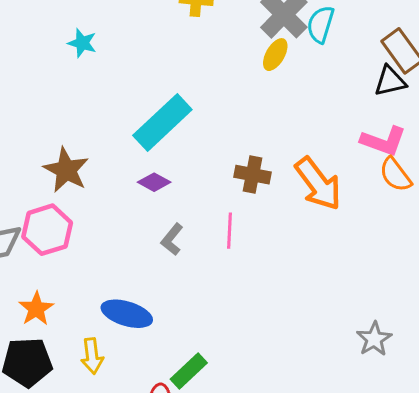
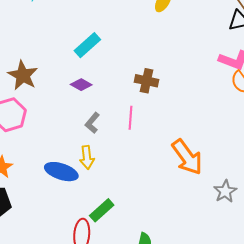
cyan rectangle: (162, 123) -> (87, 45), size x0.7
orange arrow: (318, 184) -> (187, 157), moved
yellow arrow: (92, 356) -> (87, 157), moved

